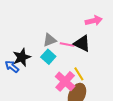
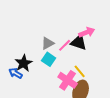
pink arrow: (94, 21) -> (87, 32), moved
pink line: (67, 45) -> (65, 45), turned -48

